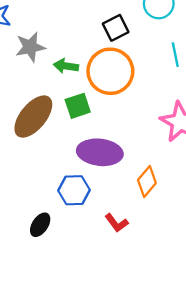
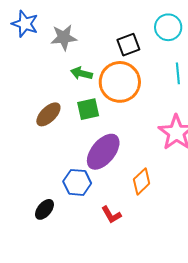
gray star: (30, 47) -> (64, 37), moved
brown ellipse: (33, 117) -> (48, 114), size x0.7
purple ellipse: (100, 152) -> (103, 152), turned -63

